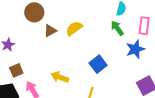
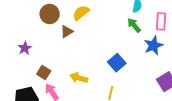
yellow semicircle: (74, 28) -> (81, 13), moved
brown square: (16, 70) -> (44, 72), moved, turned -32

